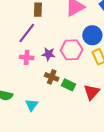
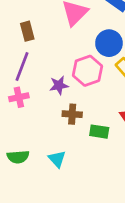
pink cross: (27, 57) -> (19, 97), moved
green rectangle: (69, 85) -> (99, 132), moved

